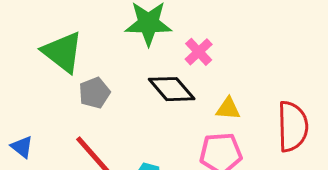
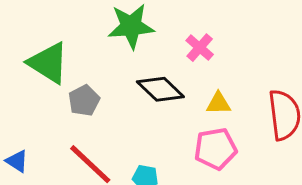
pink cross: (199, 52) -> (200, 48), moved

